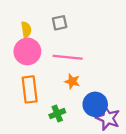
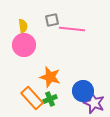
pink line: (68, 57) -> (72, 29), moved
orange star: (72, 81) -> (50, 77), moved, size x1.5
orange rectangle: (30, 89) -> (32, 98), moved, turned -35

